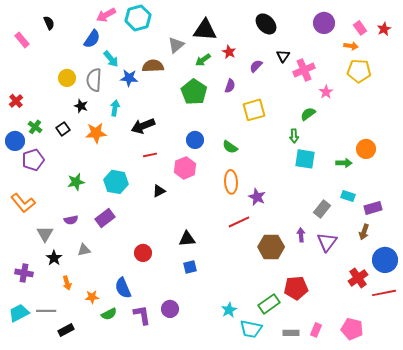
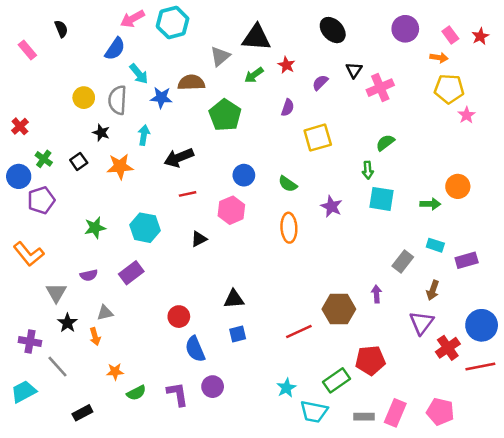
green pentagon: (194, 92) -> (225, 115), moved
pink star: (326, 92) -> (467, 115), moved
purple star: (257, 197) -> (331, 206), moved
red line: (239, 222) -> (299, 332), moved
brown arrow: (364, 232) -> (433, 290), moved
purple triangle: (327, 242) -> (422, 323), moved
orange arrow: (67, 283) -> (95, 337), moved
blue semicircle: (123, 288) -> (195, 349), moved
gray line: (46, 311) -> (57, 367), moved, turned 48
pink rectangle: (316, 330) -> (395, 413), size x1.5

